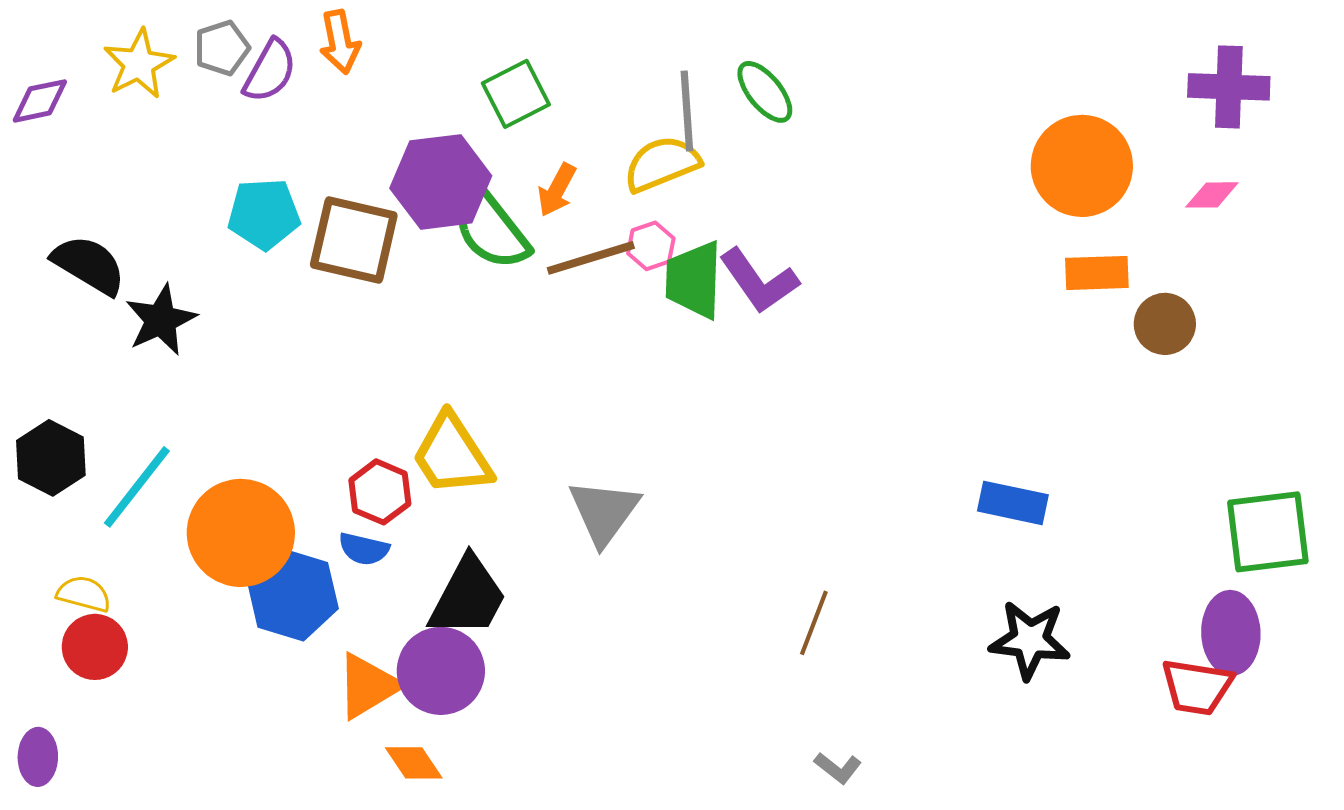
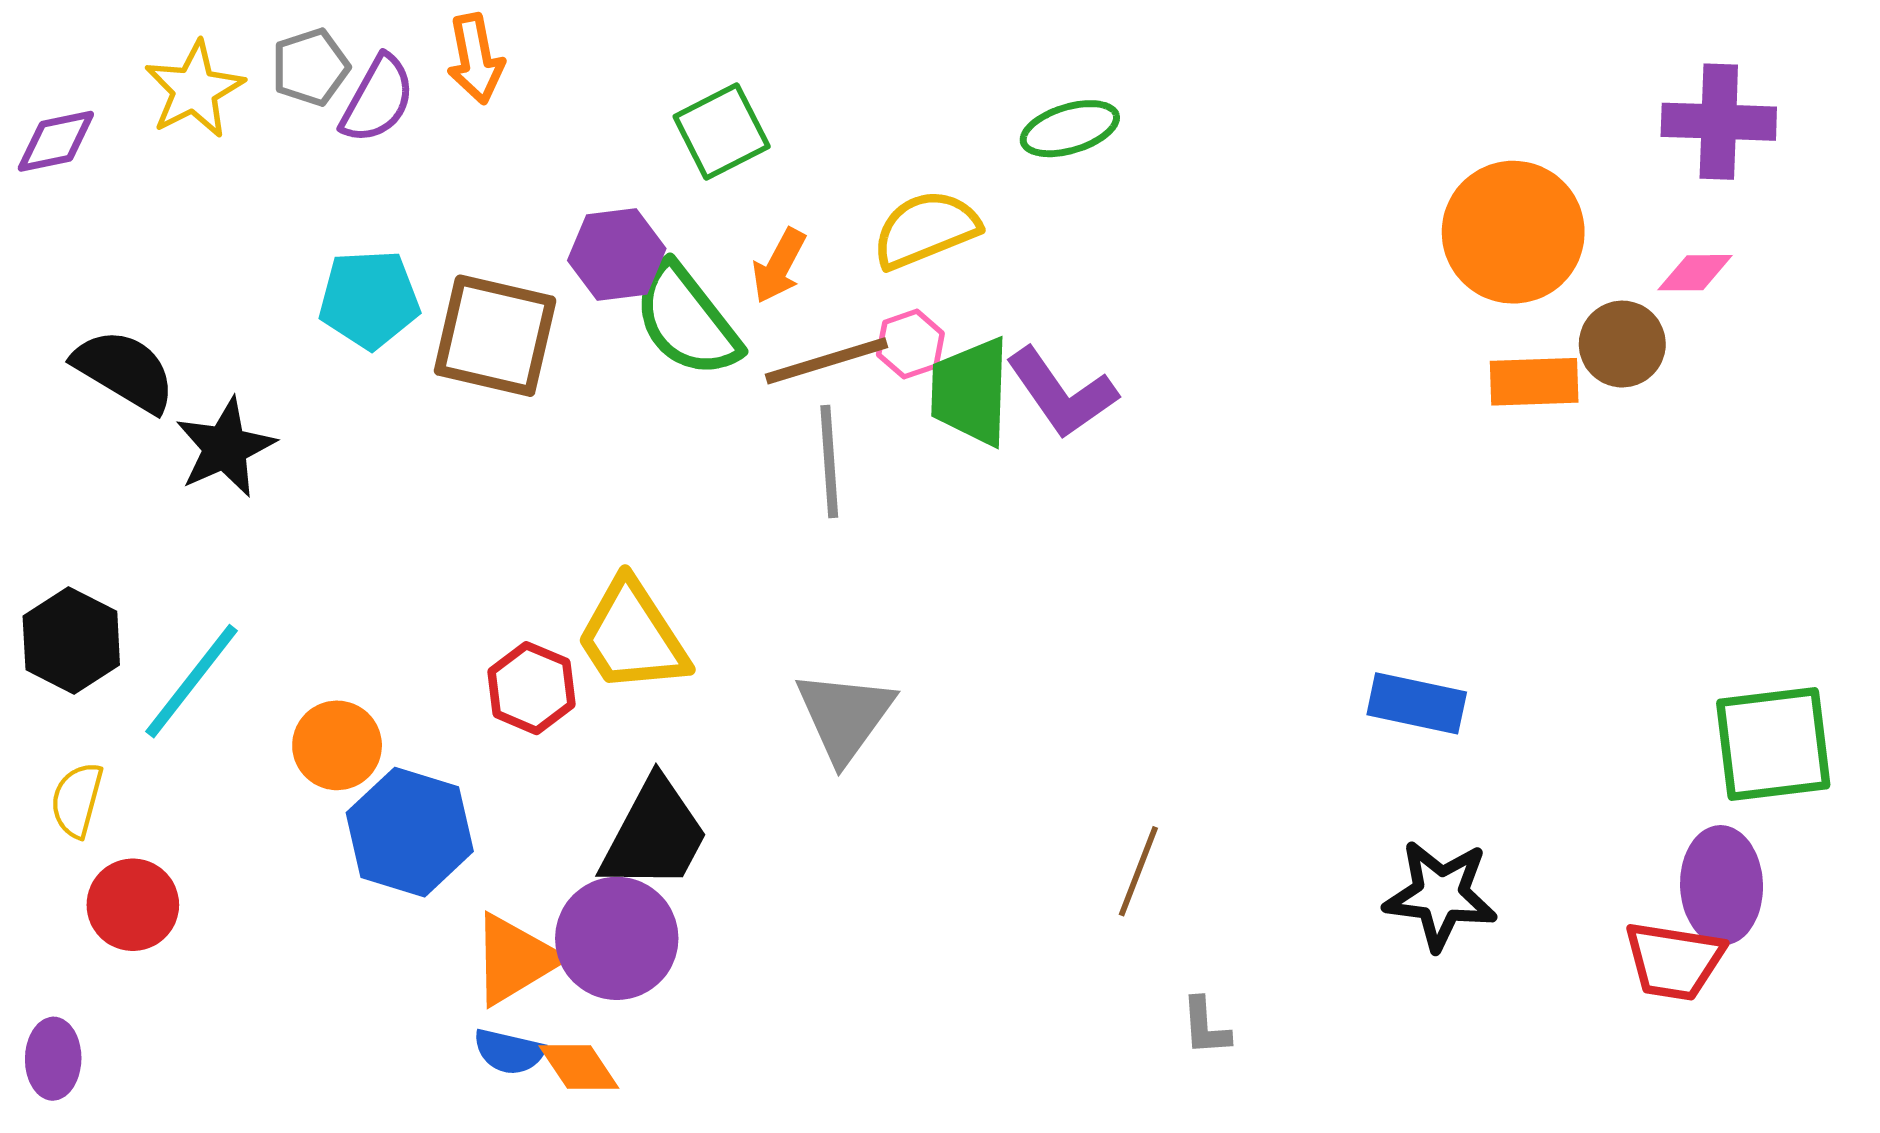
green ellipse: (765, 92) -> (1070, 129), turned -68
gray line: (687, 111) -> (829, 462), moved
purple hexagon: (441, 182) -> (617, 255), size x0.7
brown circle: (1165, 324) -> (1622, 344), moved
orange circle: (241, 533) -> (337, 745), size x0.6
blue semicircle: (364, 549) -> (509, 1052), moved
yellow semicircle: (84, 594) -> (77, 800), moved, turned -90
gray L-shape: (838, 768) -> (1206, 1026), moved, turned 48

